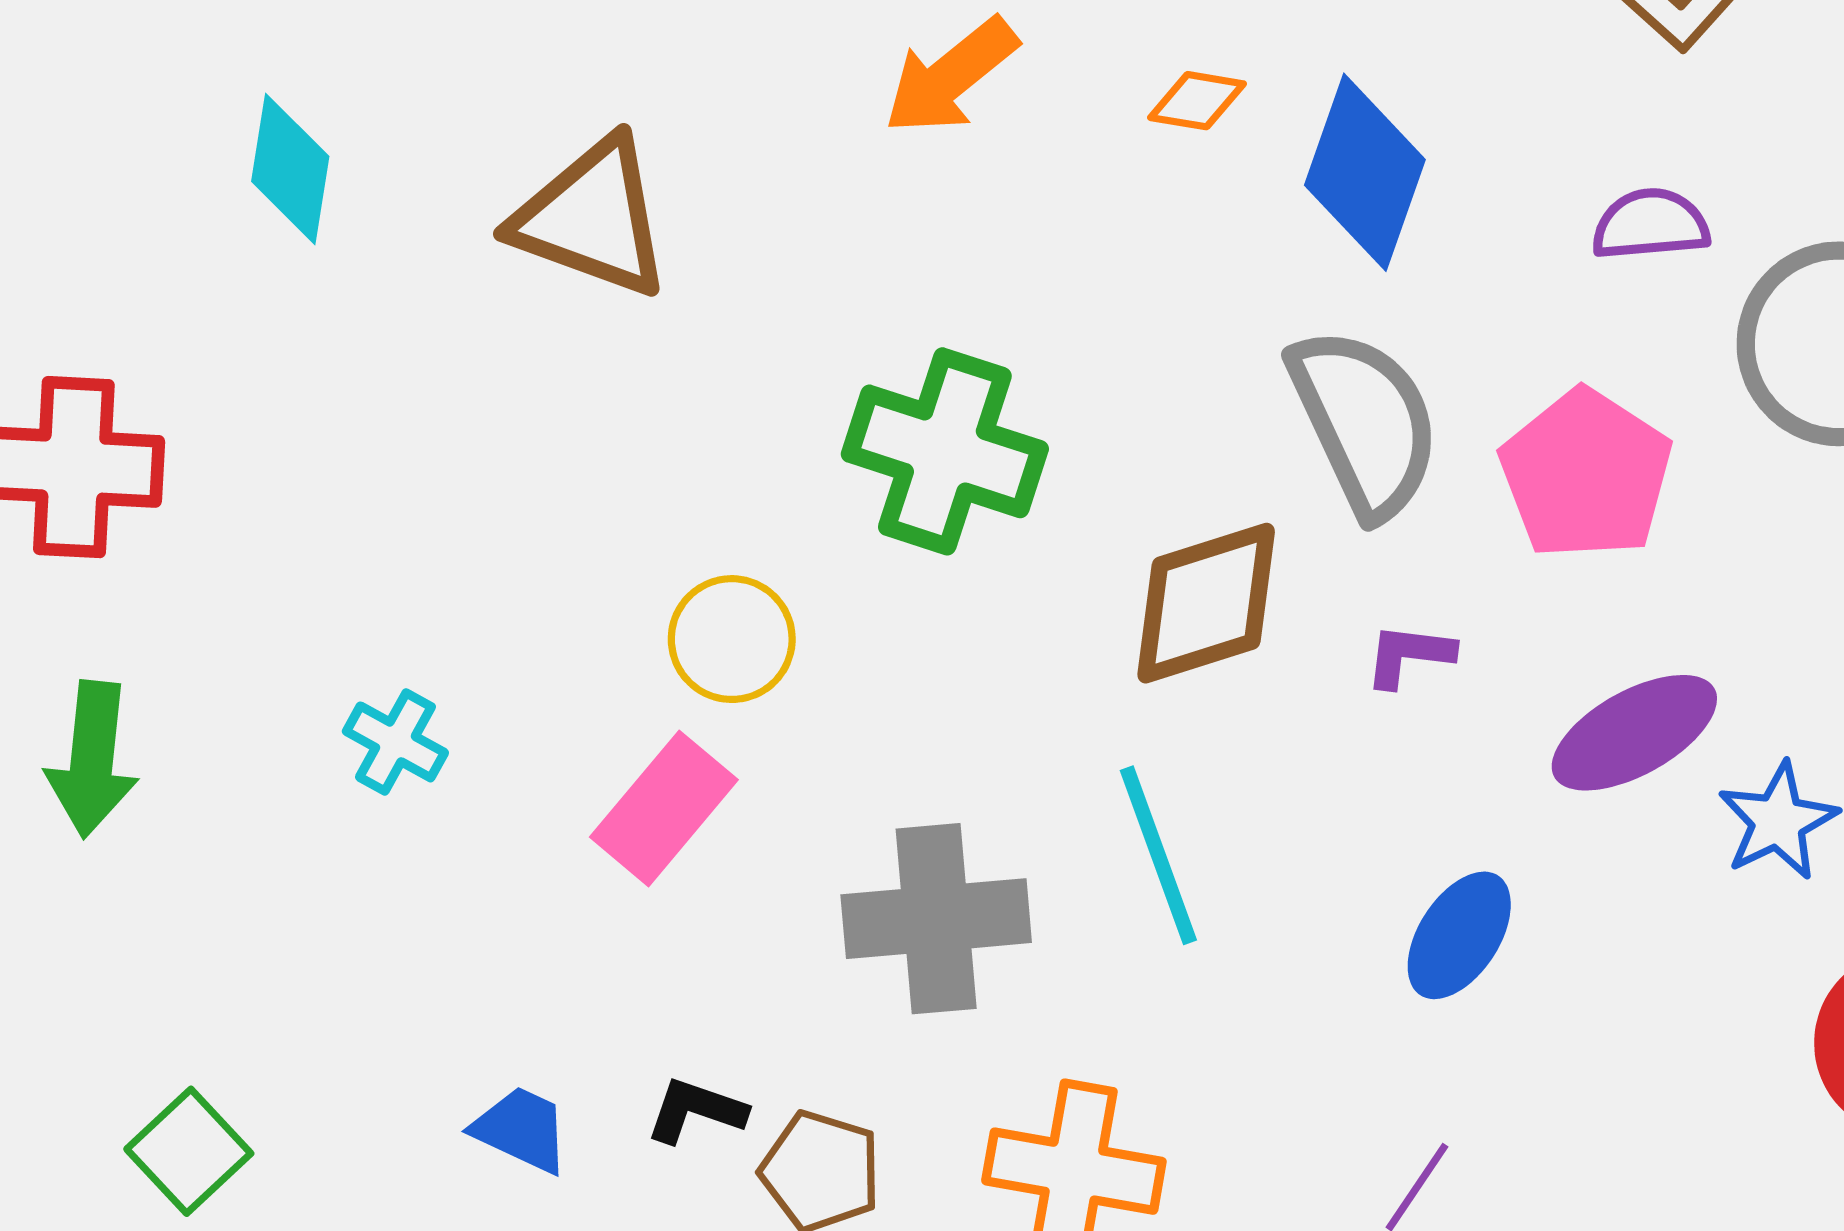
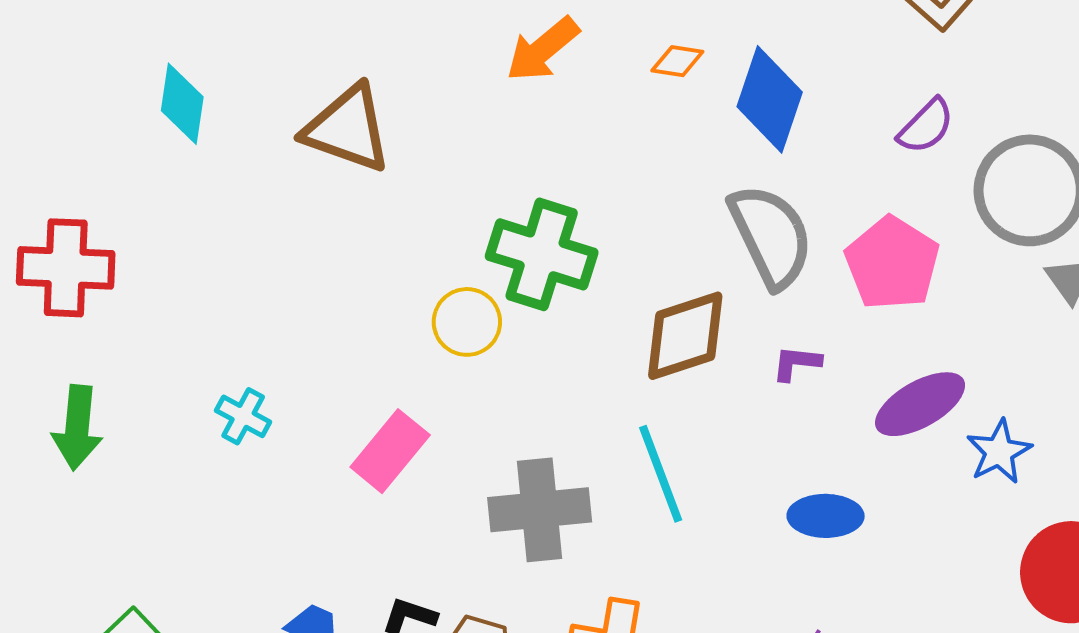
purple semicircle: (1650, 224) -> (926, 126), turned 140
yellow circle: (732, 639) -> (467, 322), moved
blue ellipse: (1459, 935) -> (826, 516), turned 58

